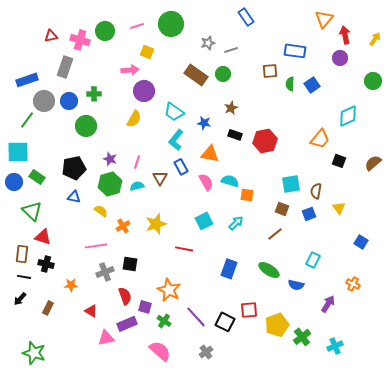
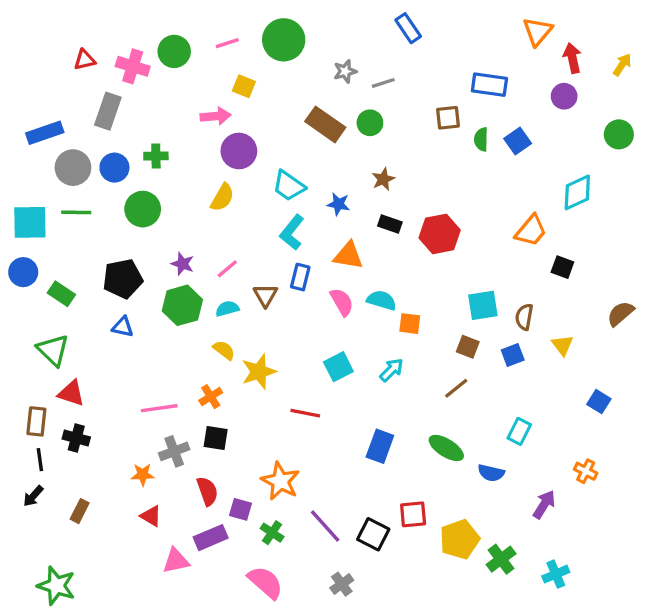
green line: (27, 120) -> (76, 212), moved, turned 54
cyan square: (18, 152) -> (30, 222), moved
pink line: (137, 162) -> (227, 269), turned 32
brown semicircle: (373, 163) -> (620, 314), moved
blue rectangle: (181, 167) -> (300, 277), turned 42
blue circle: (14, 182) -> (23, 272), moved
yellow semicircle: (101, 211) -> (224, 350), moved
orange cross: (123, 226) -> (211, 397), moved
black line: (24, 277) -> (40, 460), turned 72
orange star: (71, 285) -> (143, 475), moved

